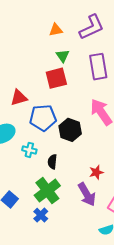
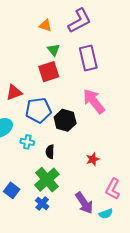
orange triangle: (56, 30) -> (45, 25), turned 32
purple arrow: (87, 194) -> (84, 203), moved

